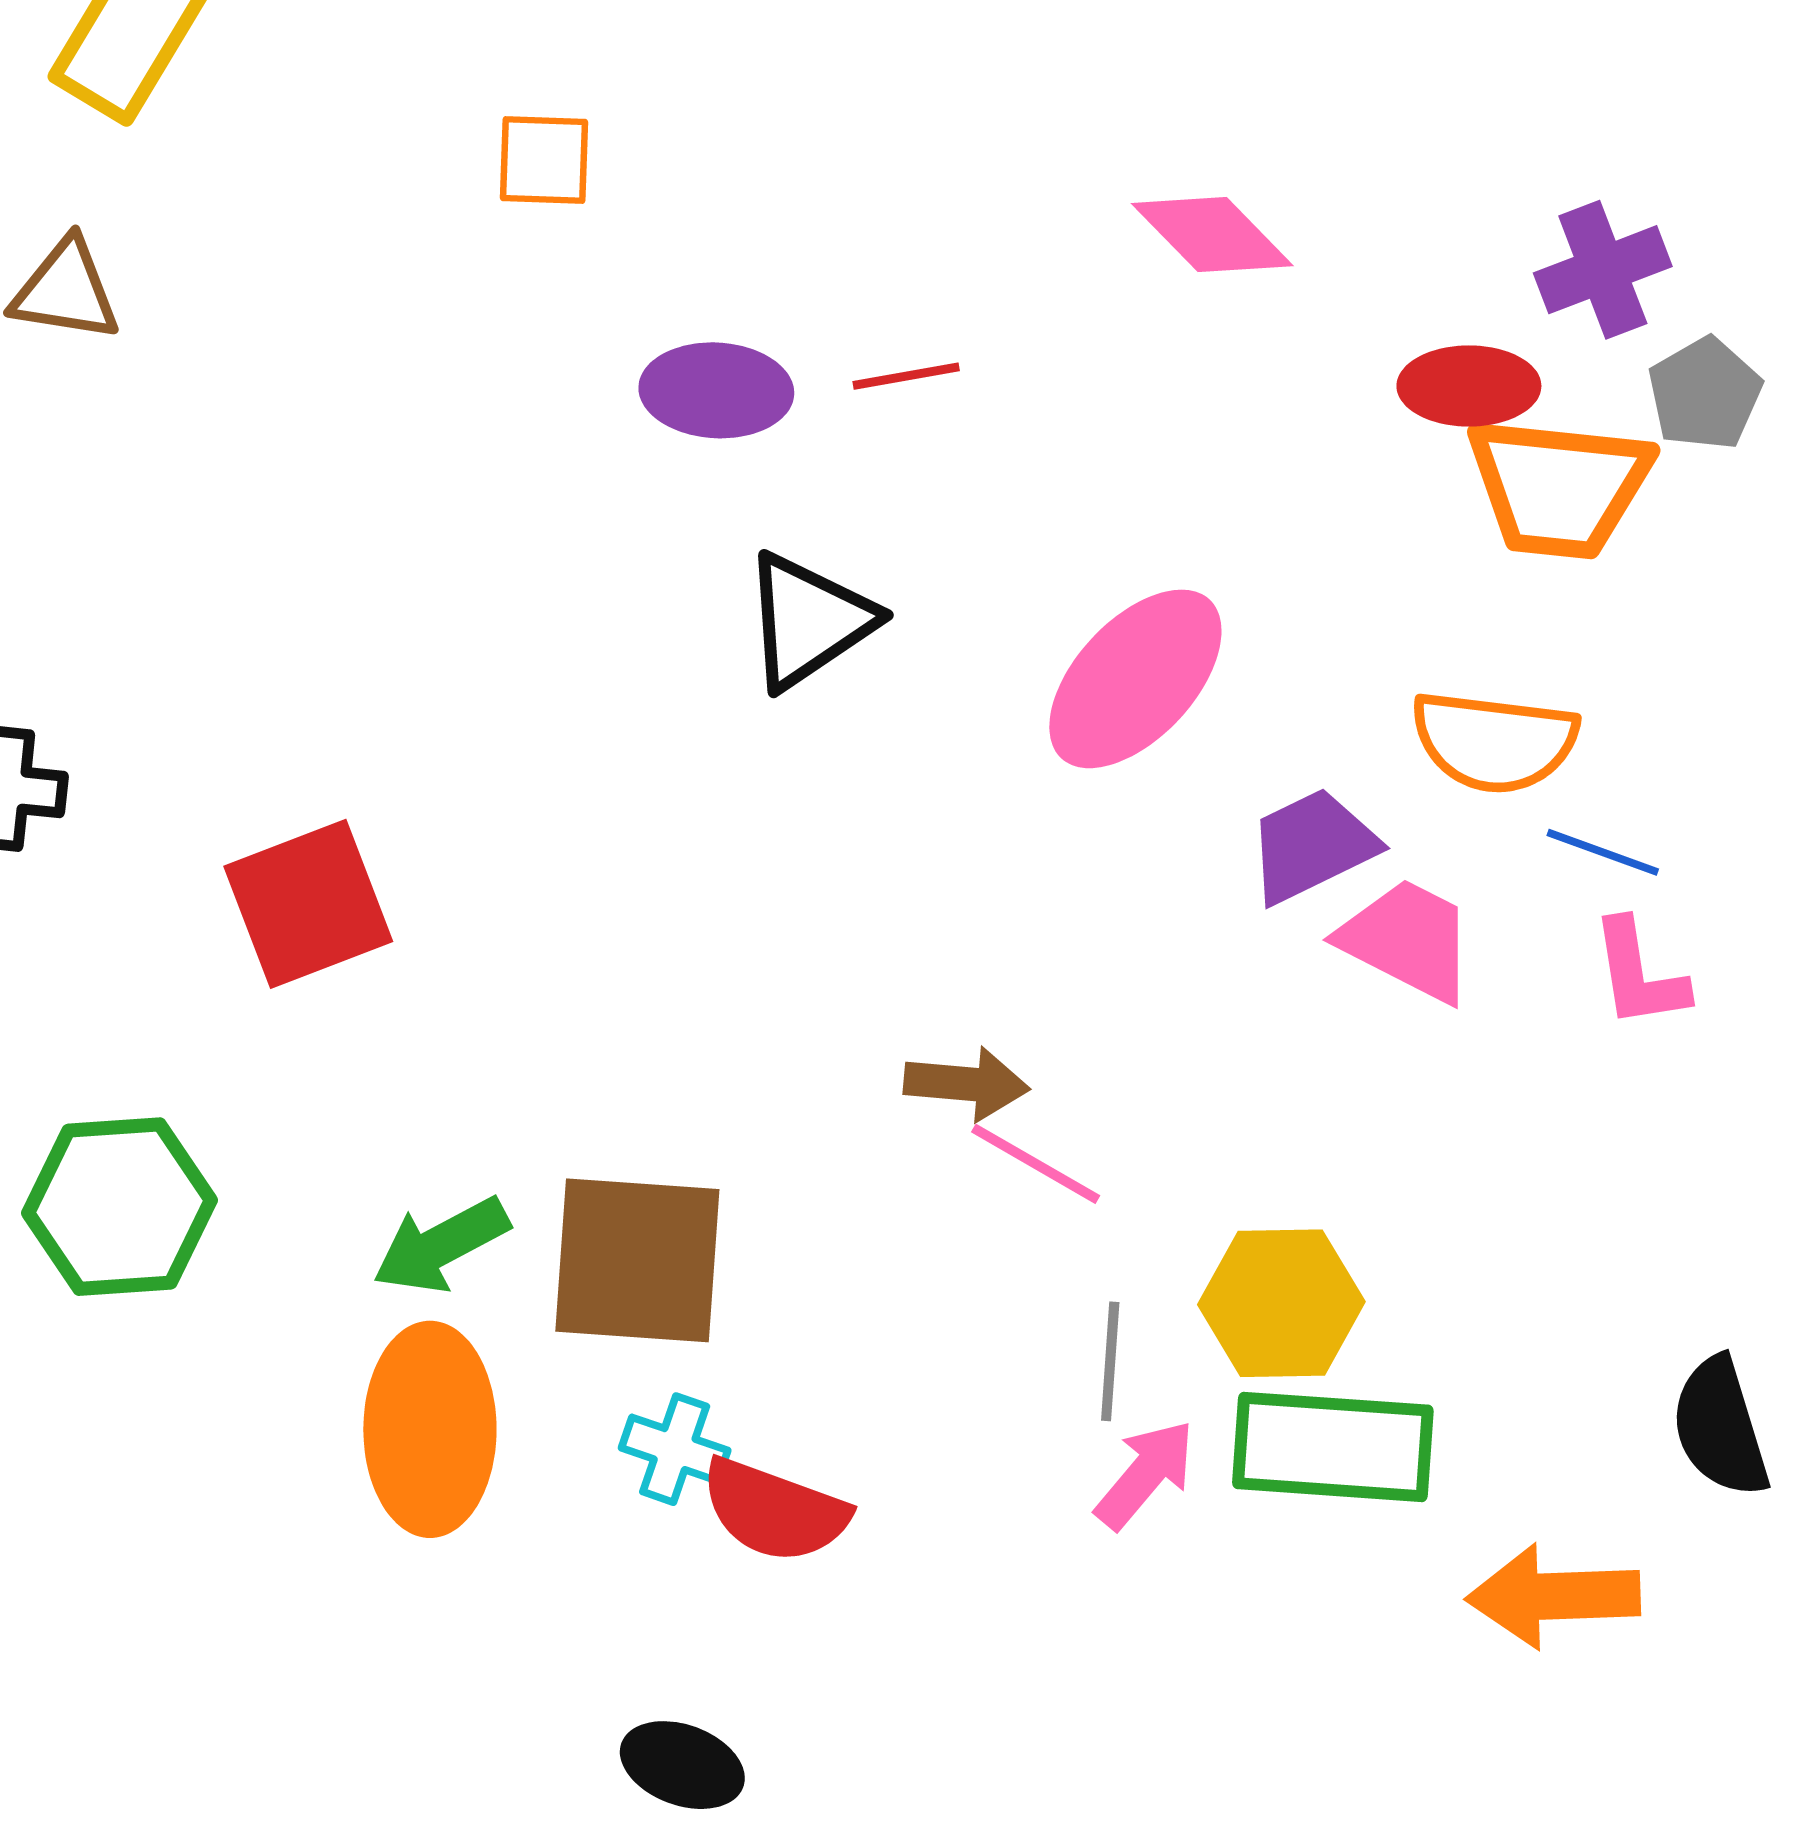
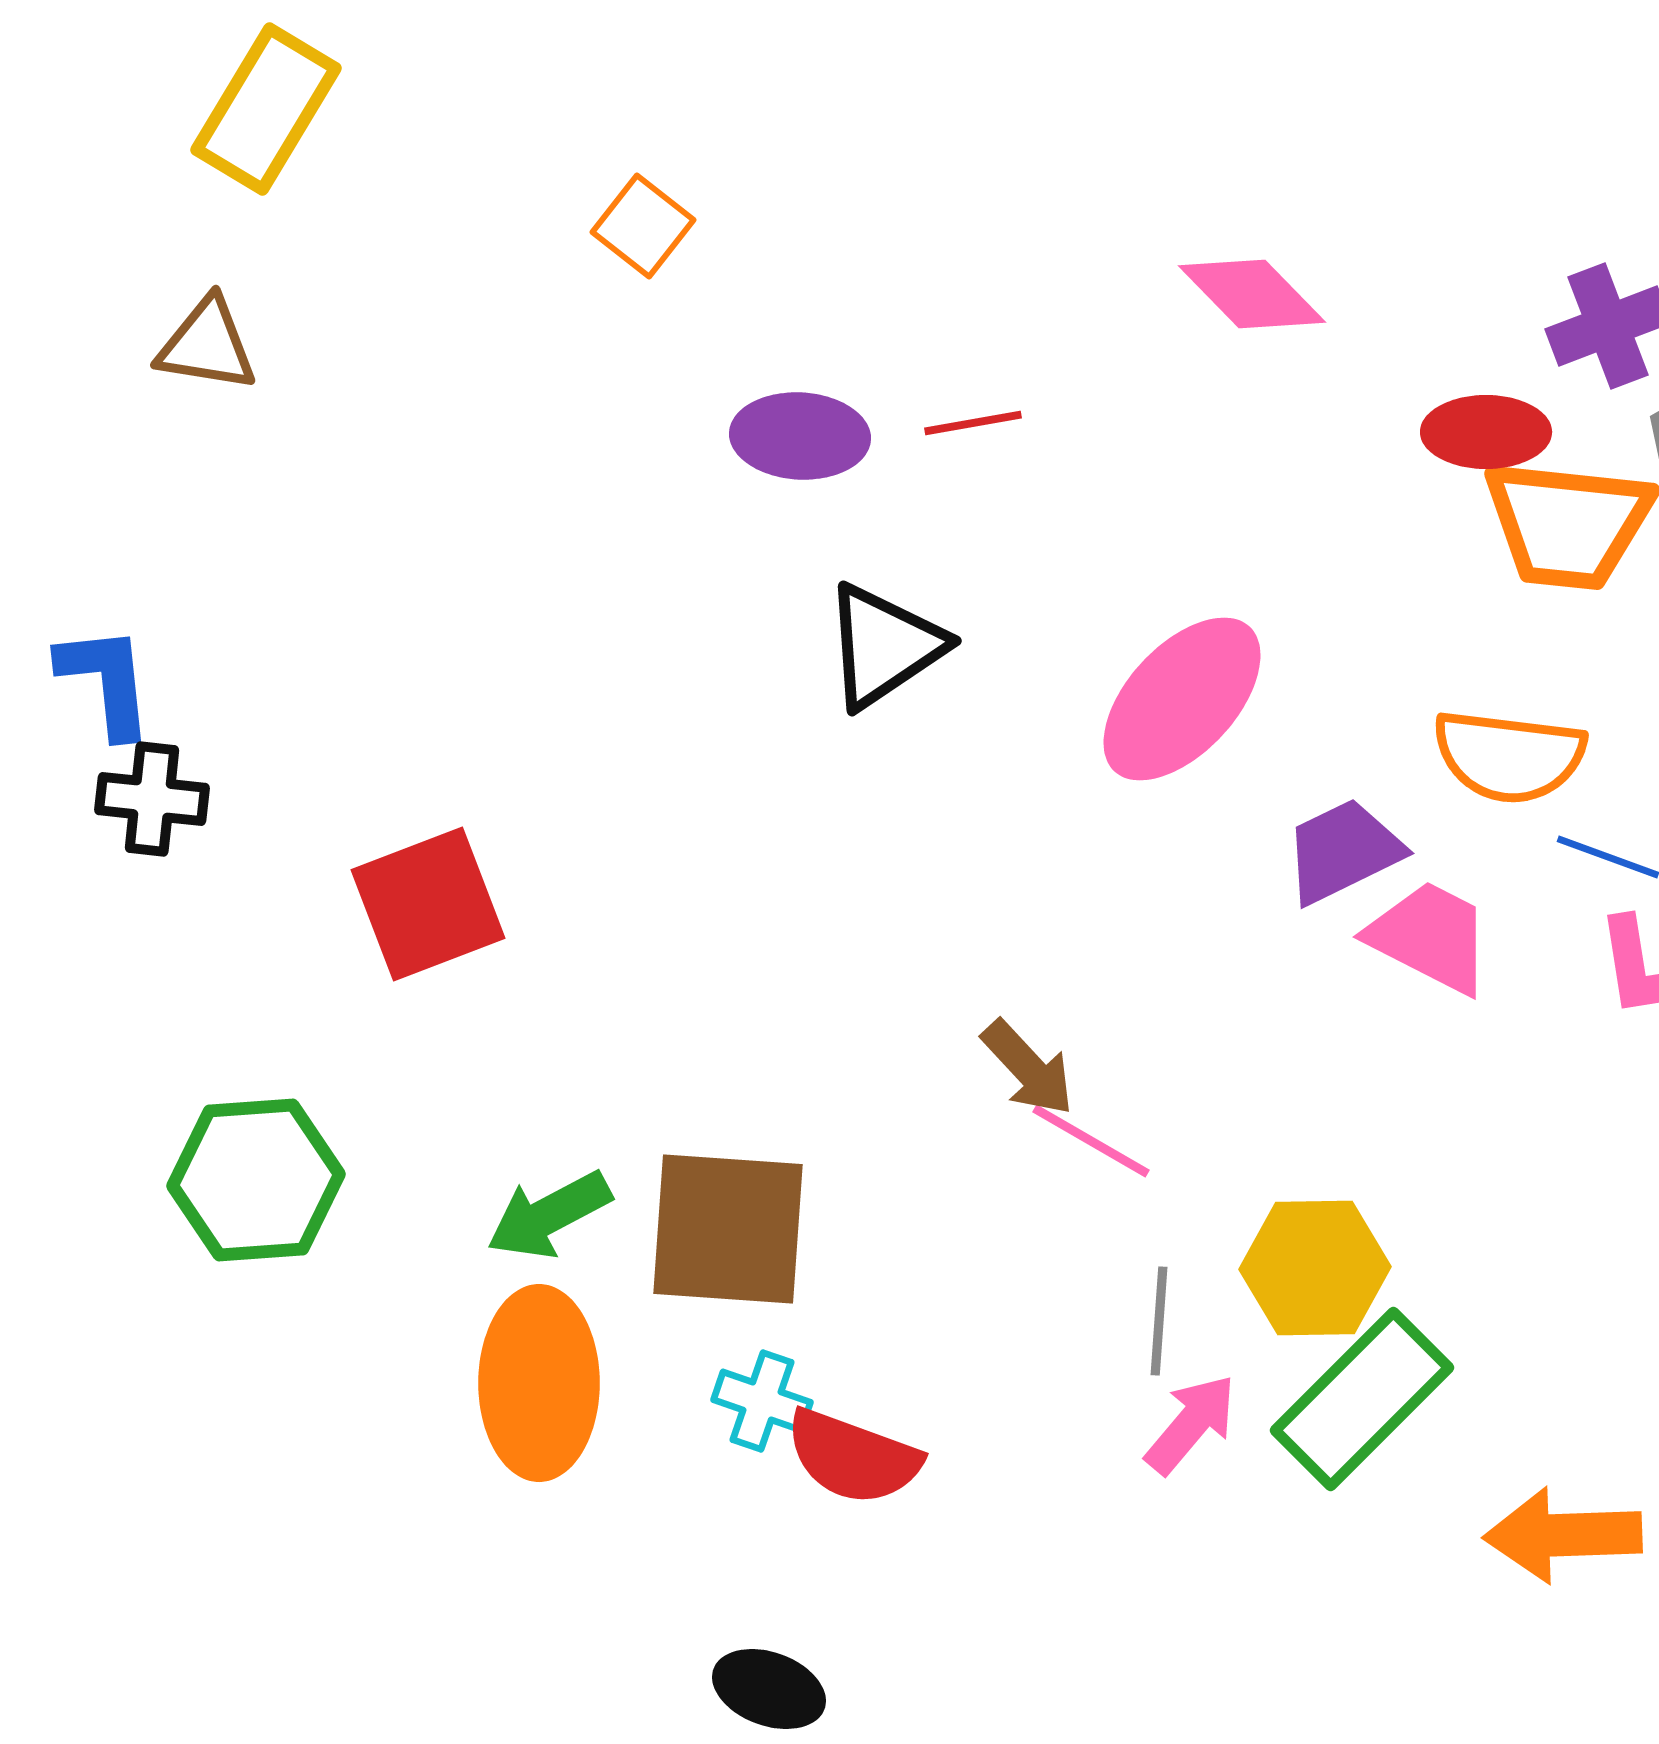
orange square: (544, 160) -> (643, 226), turned 36
brown arrow: (966, 1084) -> (1028, 1068), turned 42
green rectangle: (1333, 1447) -> (1362, 1399), turned -49

